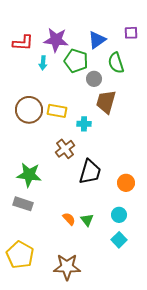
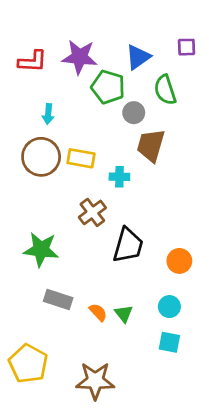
cyan arrow: (43, 63) -> (48, 114), moved
gray rectangle: (23, 204) -> (58, 299), moved
cyan square: (119, 240) -> (169, 342), turned -35

